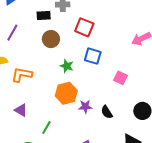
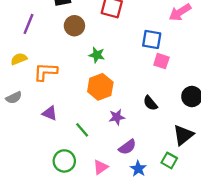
blue square: (93, 56) -> (152, 39), moved
purple star: (85, 107) -> (117, 117), moved
green line: (46, 127) -> (82, 130), turned -64

